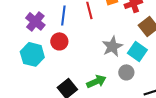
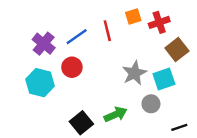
blue line: (63, 15) -> (77, 37), turned 48
cyan square: (137, 51) -> (164, 79), turned 36

